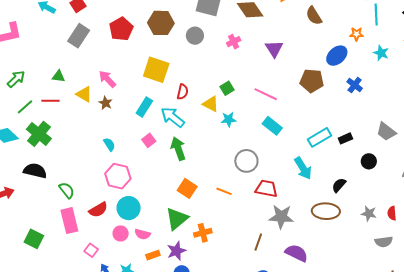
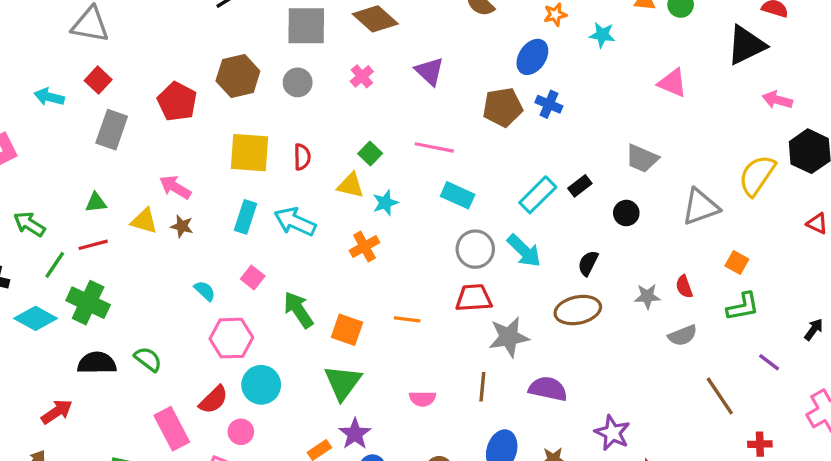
green arrow: (16, 79) -> (29, 224), turned -90
blue cross: (355, 85) -> (549, 104), moved
red semicircle: (183, 92) -> (302, 157), moved
pink square: (149, 140) -> (253, 278), moved
green arrow: (178, 149) -> (298, 310), moved
gray circle: (246, 161) -> (475, 249), moved
green semicircle: (67, 190) -> (148, 359), moved
pink circle: (121, 233) -> (241, 432), moved
orange cross: (203, 233) -> (364, 247), moved
pink semicircle: (143, 234) -> (422, 399), moved

